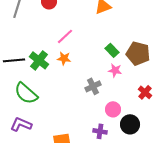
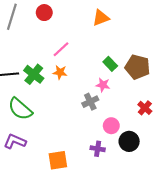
pink star: (115, 70) -> (103, 85), moved

